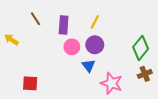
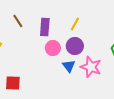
pink star: (111, 83) -> (91, 67), moved

